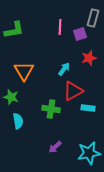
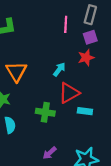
pink line: (60, 27) -> (66, 24), moved
purple square: (80, 34) -> (90, 37), moved

